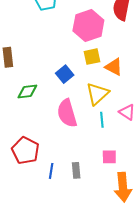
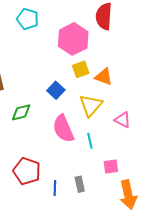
cyan line: (102, 120) -> (90, 141), moved

